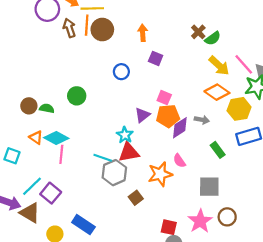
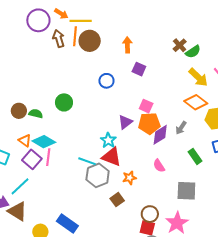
gray arrow: (202, 120) -> (181, 128), turned 112
red triangle: (129, 152) -> (112, 157), turned 30
orange star: (160, 174) -> (129, 178), moved, size x0.6
purple square: (51, 193) -> (32, 159), moved
brown circle: (227, 217) -> (150, 214), moved

